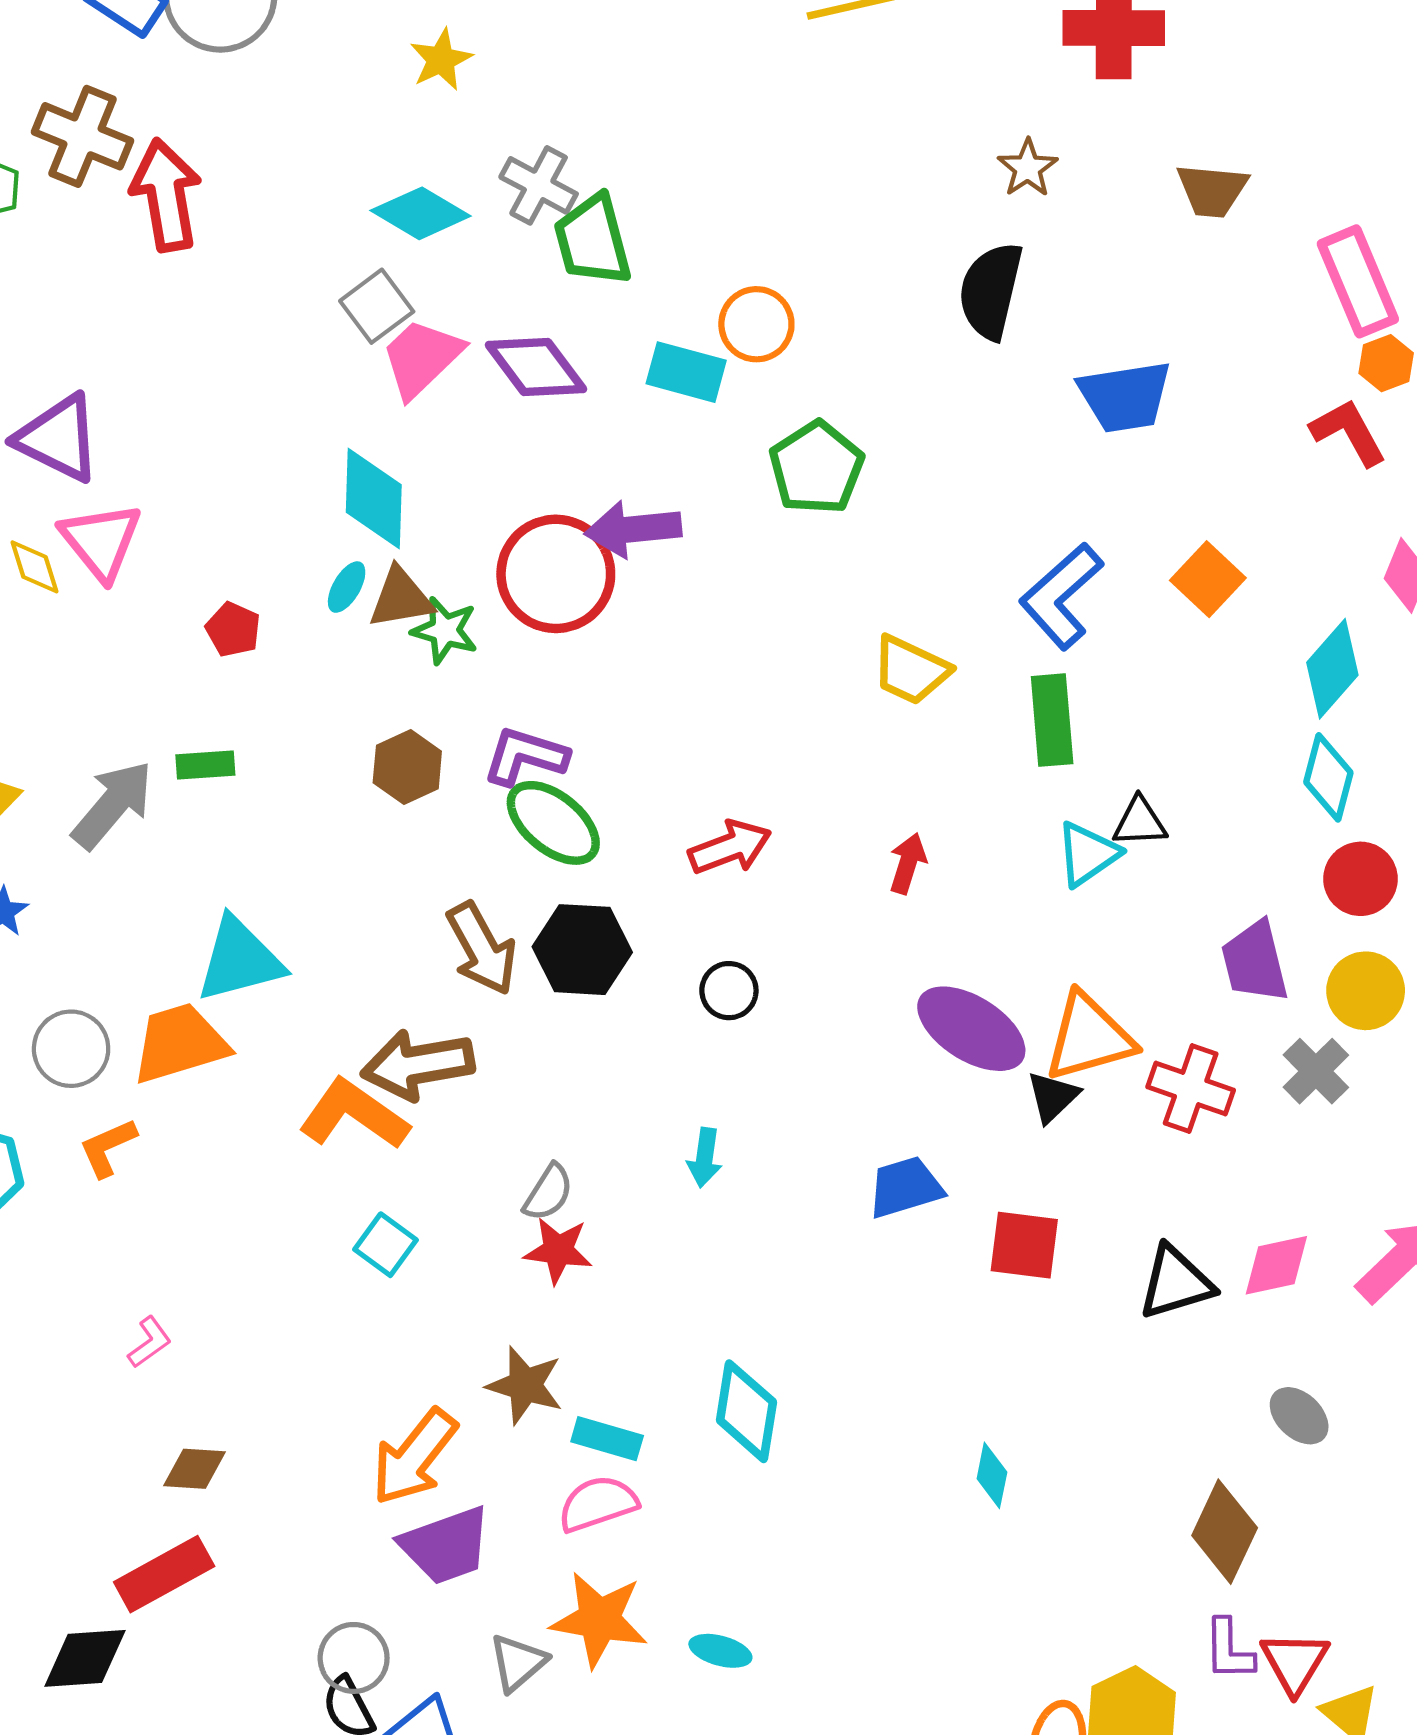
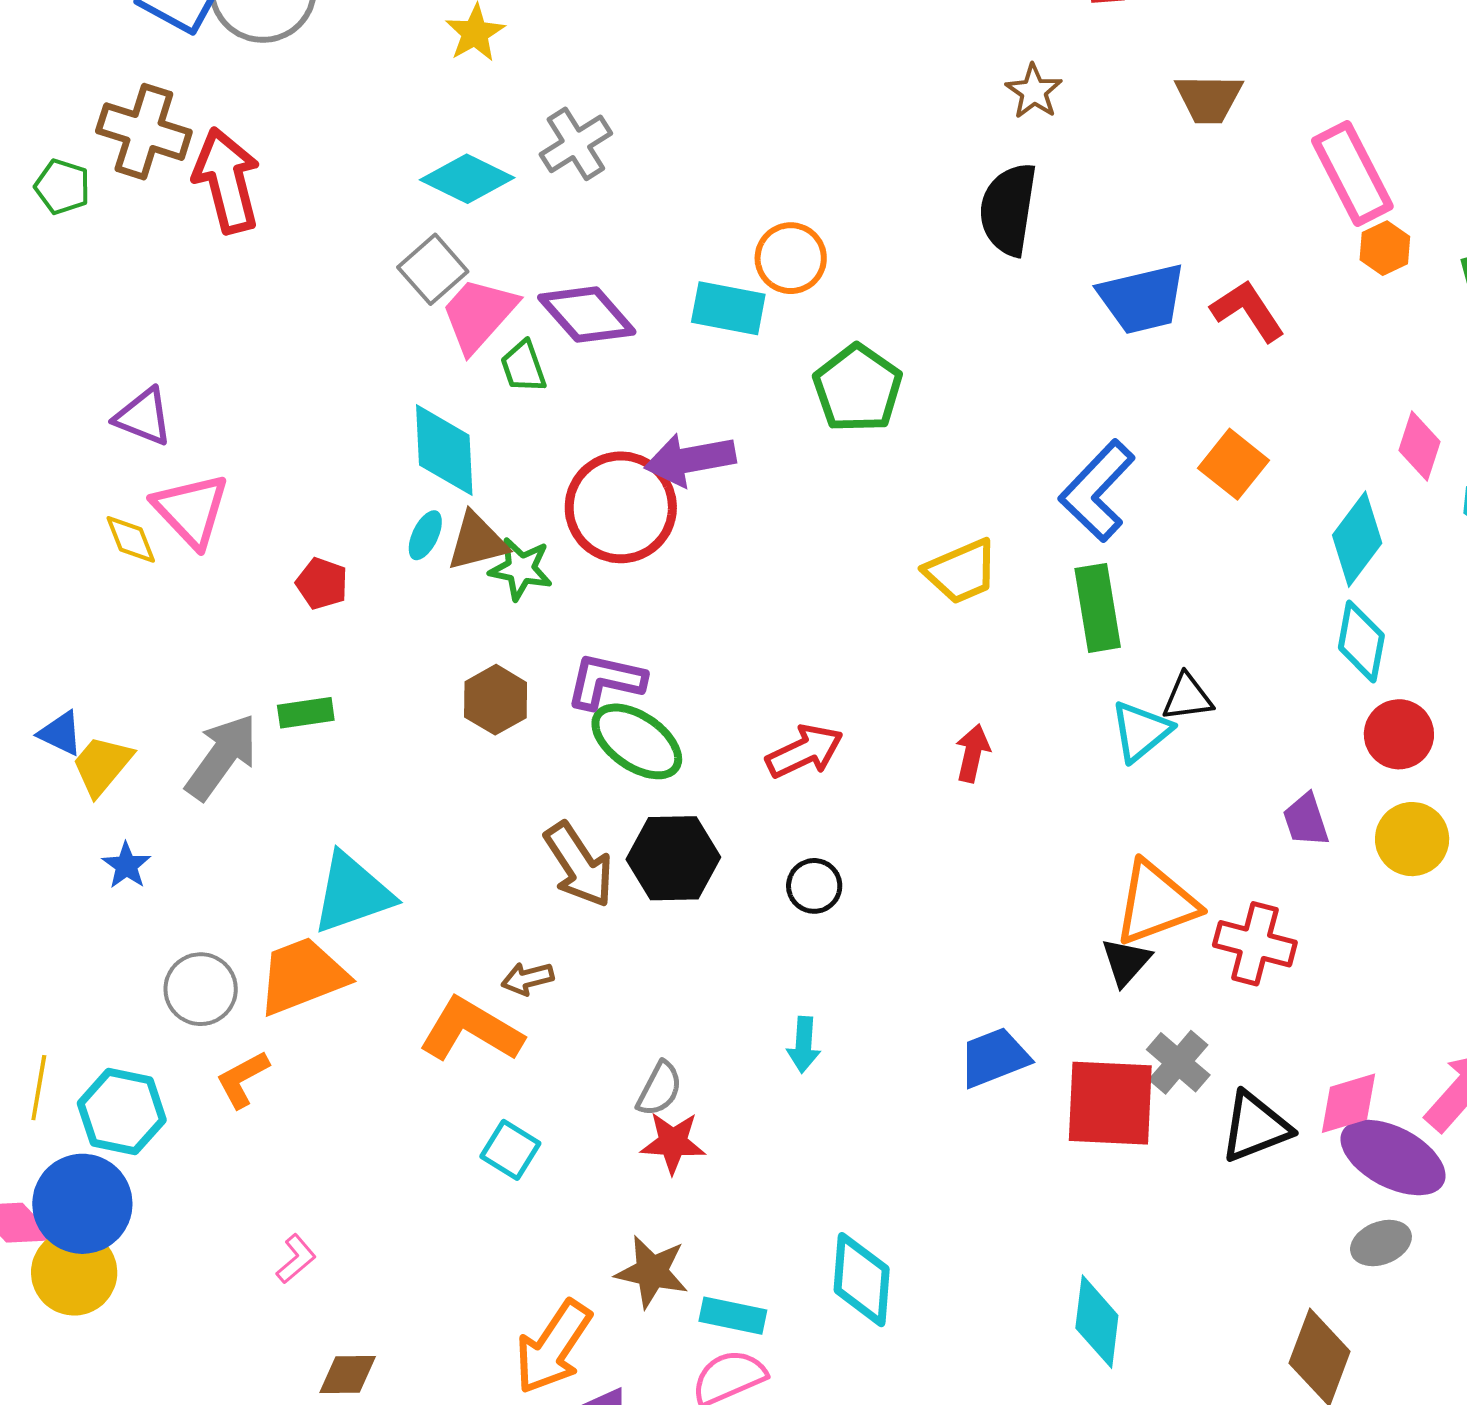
gray cross: (539, 185) -> (576, 144), turned 34
green trapezoid: (593, 240) -> (523, 367), moved, size x0.6
red L-shape: (1348, 432) -> (1248, 311), moved
purple triangle: (58, 438) -> (144, 417), size x0.7
yellow trapezoid: (911, 670) -> (961, 571), turned -44
purple trapezoid: (1255, 962) -> (1306, 820), size x0.7
purple ellipse: (971, 1029) -> (1393, 1157), moved
brown arrow: (418, 1065) -> (527, 979), size x0.5
gray cross: (1316, 1071) -> (1178, 1062), moved
red square: (1024, 1245) -> (1110, 1103), size x1.4
gray ellipse: (1299, 1416) -> (1381, 1243), turned -60
cyan diamond: (992, 1475) -> (1097, 1322), size x1.5

